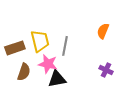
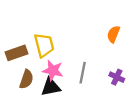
gray line: (65, 46) -> (83, 73), moved
black triangle: (57, 79) -> (51, 87), moved

